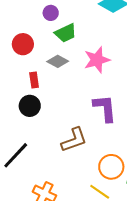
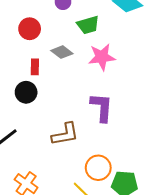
green trapezoid: (66, 33) -> (88, 25), moved

